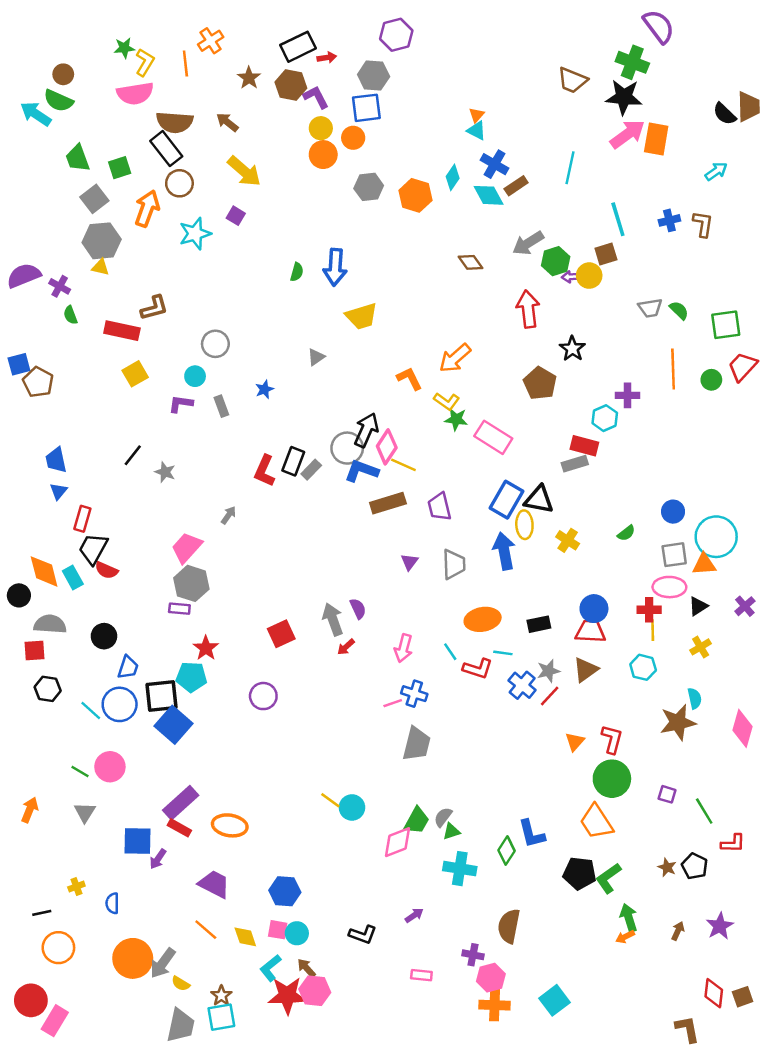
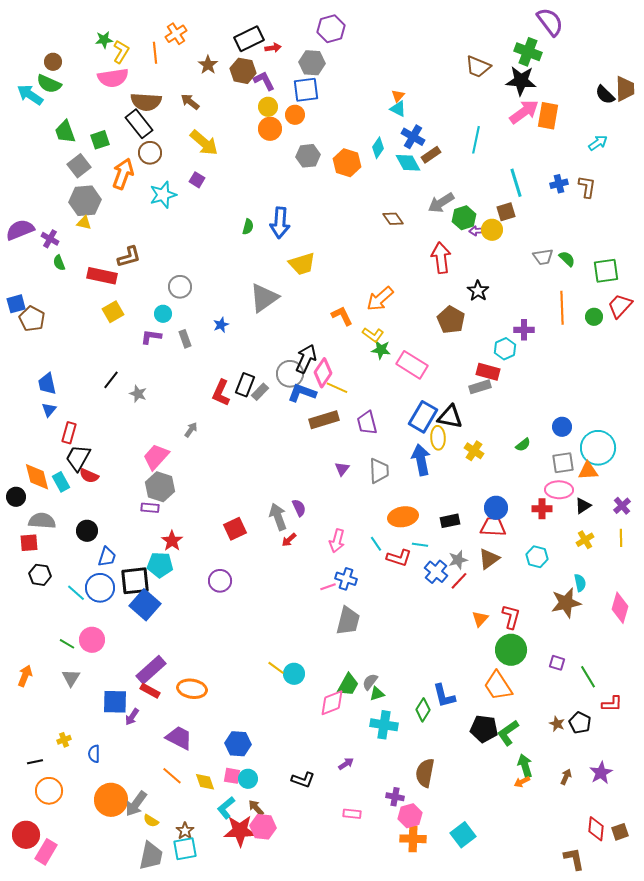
gray triangle: (316, 357) -> (264, 298), size x2.0
yellow line: (653, 630) -> (621, 538), moved

